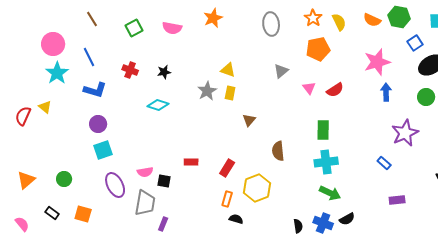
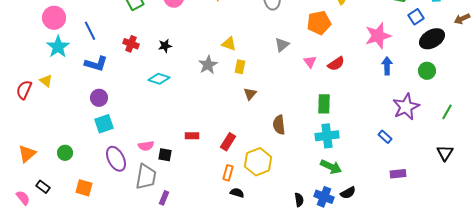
yellow rectangle: (230, 93) -> (240, 67), moved
black rectangle: (52, 213) -> (43, 187), moved

